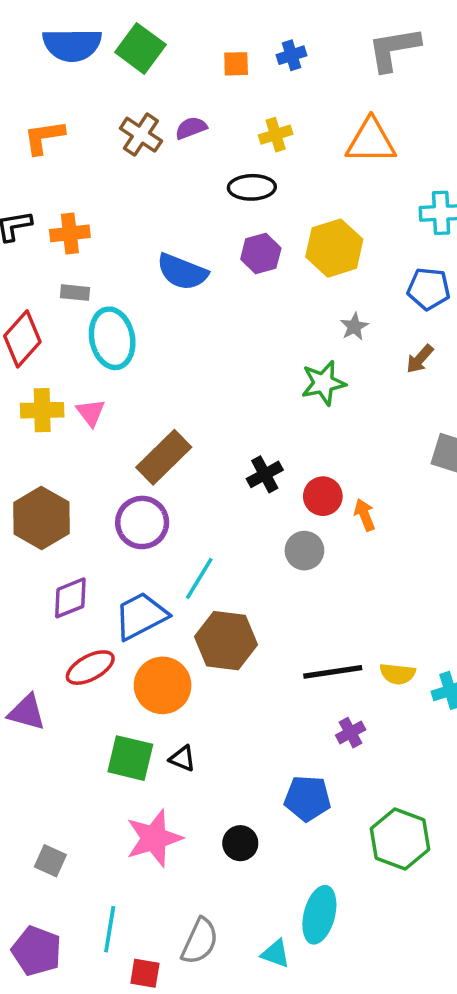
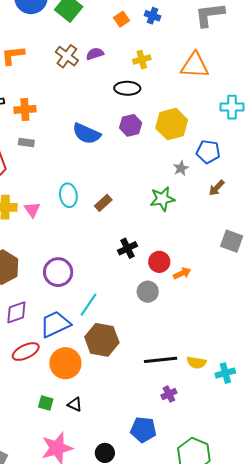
blue cross: (291, 55) -> (153, 16), turned 35
orange square: (236, 64) -> (121, 19), turned -35
blue pentagon: (429, 289) -> (208, 152), moved
cyan ellipse: (112, 338) -> (68, 195), moved, size x0.7
brown rectangle: (164, 457) -> (103, 203), moved, size x0.6
orange arrow: (365, 515) -> (182, 273), turned 84
green square: (130, 758) -> (46, 403), size x0.6

